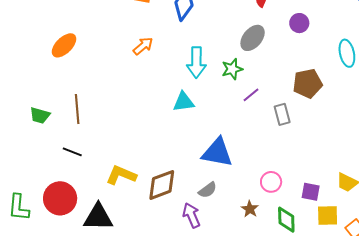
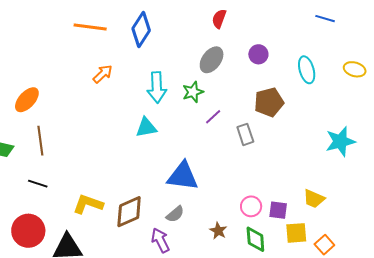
purple circle: (299, 23) -> (258, 54), moved
orange ellipse: (64, 45) -> (27, 100), moved
pink circle: (271, 182) -> (251, 206), moved

